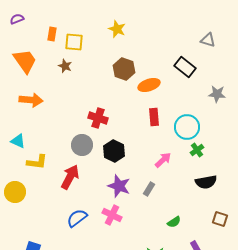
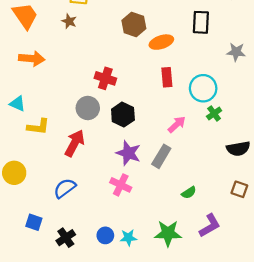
black rectangle: (185, 67) -> (201, 22), turned 55
black semicircle: (206, 182) -> (238, 149), moved
gray rectangle: (149, 189) -> (161, 156), size x1.5
yellow circle: (15, 192) -> (14, 173), moved
blue semicircle: (77, 218) -> (65, 188), moved

